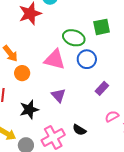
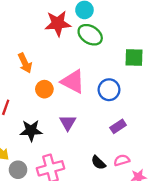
green ellipse: (74, 38) -> (90, 35), moved
orange circle: (22, 73) -> (44, 89), moved
black semicircle: (79, 130) -> (98, 163), moved

